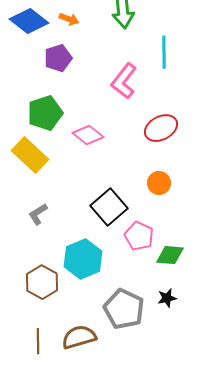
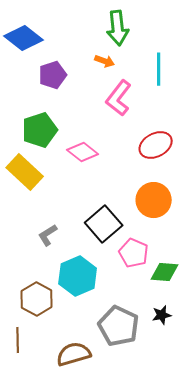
orange arrow: (69, 19) -> (105, 61), moved
orange circle: (159, 183) -> (154, 200), size x1.5
gray L-shape: (38, 214) -> (48, 235), moved
brown line: (38, 341) -> (18, 340), moved

